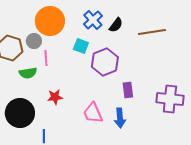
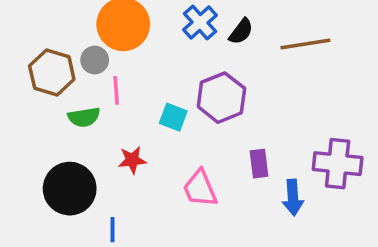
cyan square: (81, 46) -> (173, 117), moved
purple rectangle: (128, 90) -> (259, 164), moved
blue arrow: (120, 118) -> (293, 198), moved

